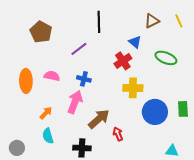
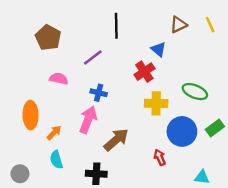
green ellipse: (166, 58) -> (195, 92), moved
pink semicircle: (52, 76) -> (59, 79), moved
orange ellipse: (26, 81) -> (31, 115), moved
green rectangle: (183, 109) -> (215, 128), turned 56
red arrow: (118, 134) -> (160, 157), moved

